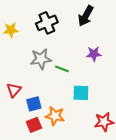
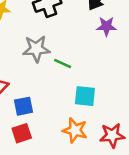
purple star: (94, 54) -> (106, 26), moved
orange star: (55, 116) -> (75, 130), moved

